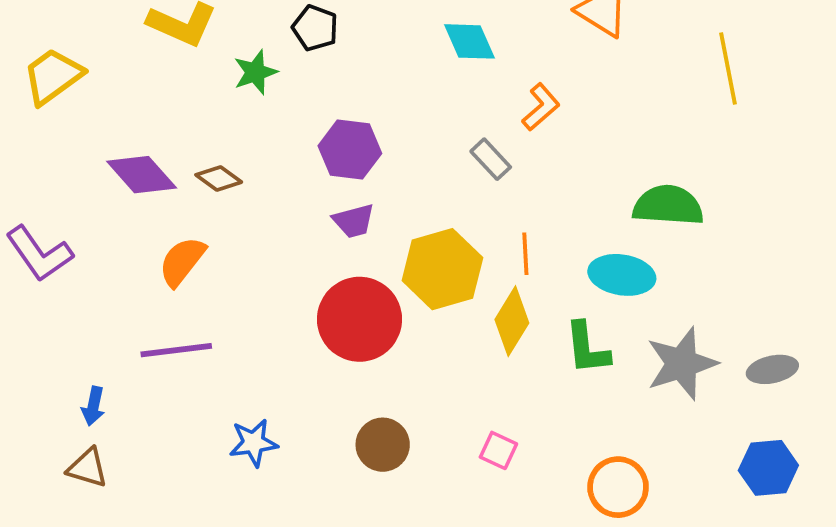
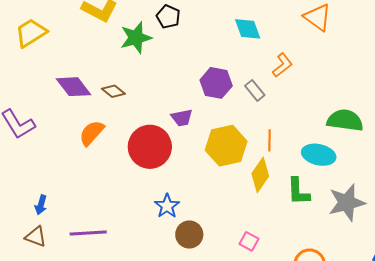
green star: (255, 72) -> (136, 38), size x1.4
purple hexagon: (350, 150) -> (216, 83), moved
red circle: (360, 319) -> (150, 147), moved
purple line: (176, 350) -> (88, 233), moved
blue star: (253, 443) -> (167, 206), moved, turned -30

